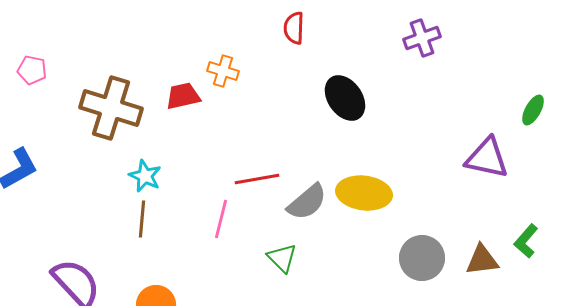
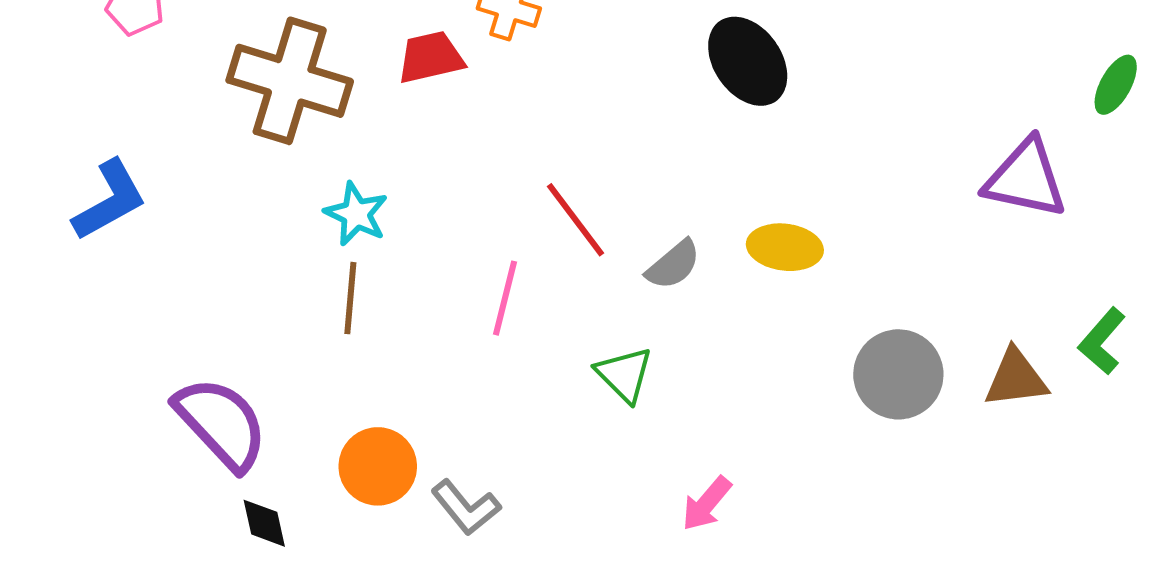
red line: (257, 179) -> (575, 220), turned 63
yellow ellipse: (364, 193) -> (785, 247), size x0.7
gray semicircle: (307, 202) -> (673, 265), size x0.7

